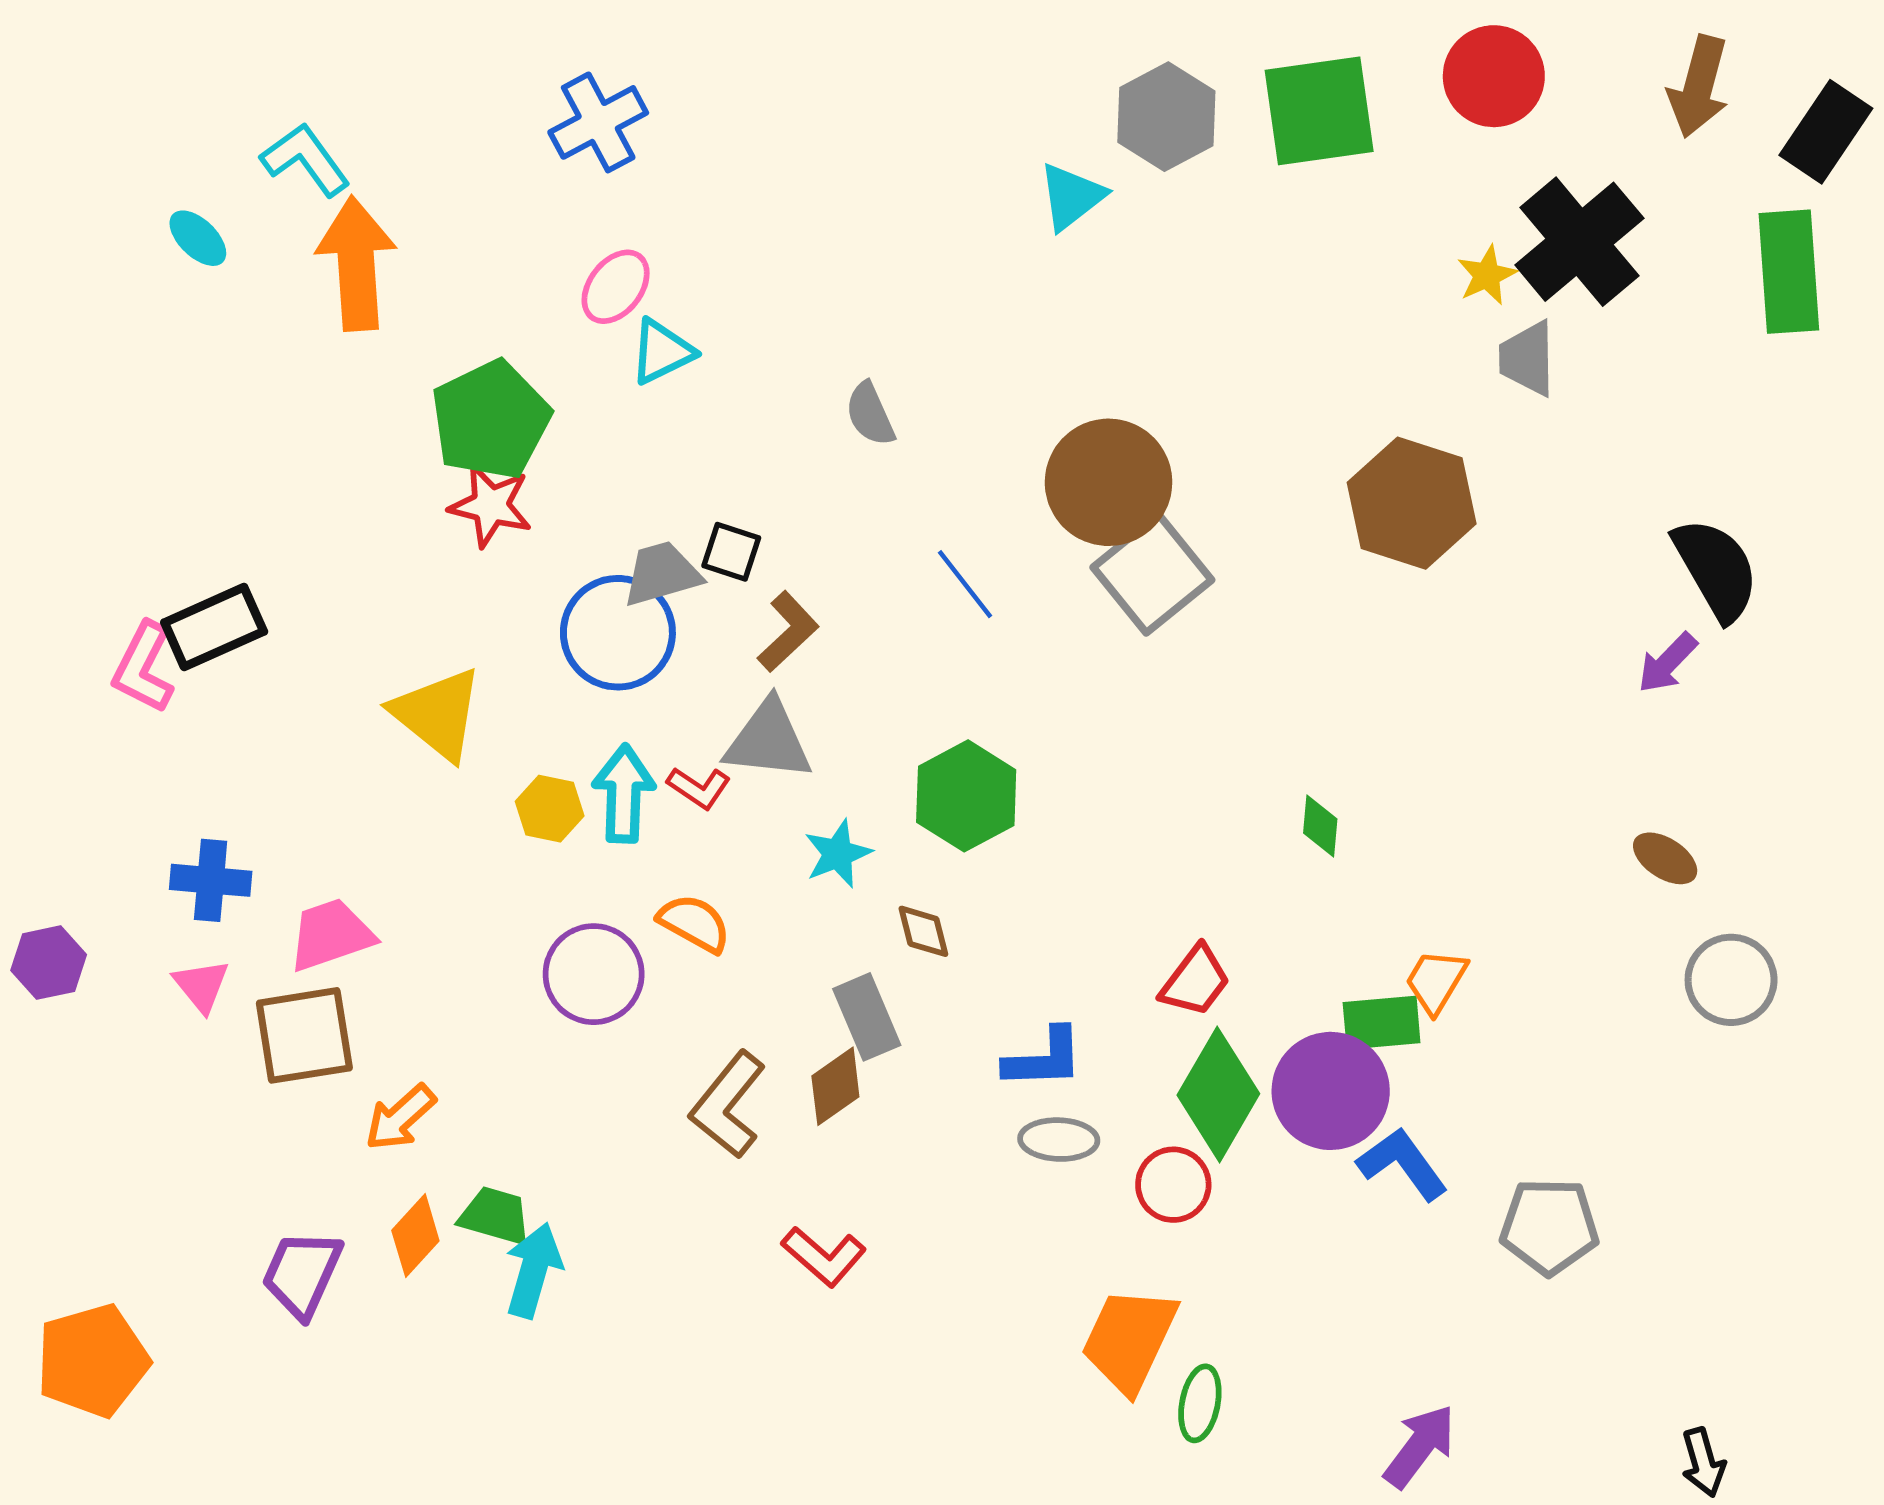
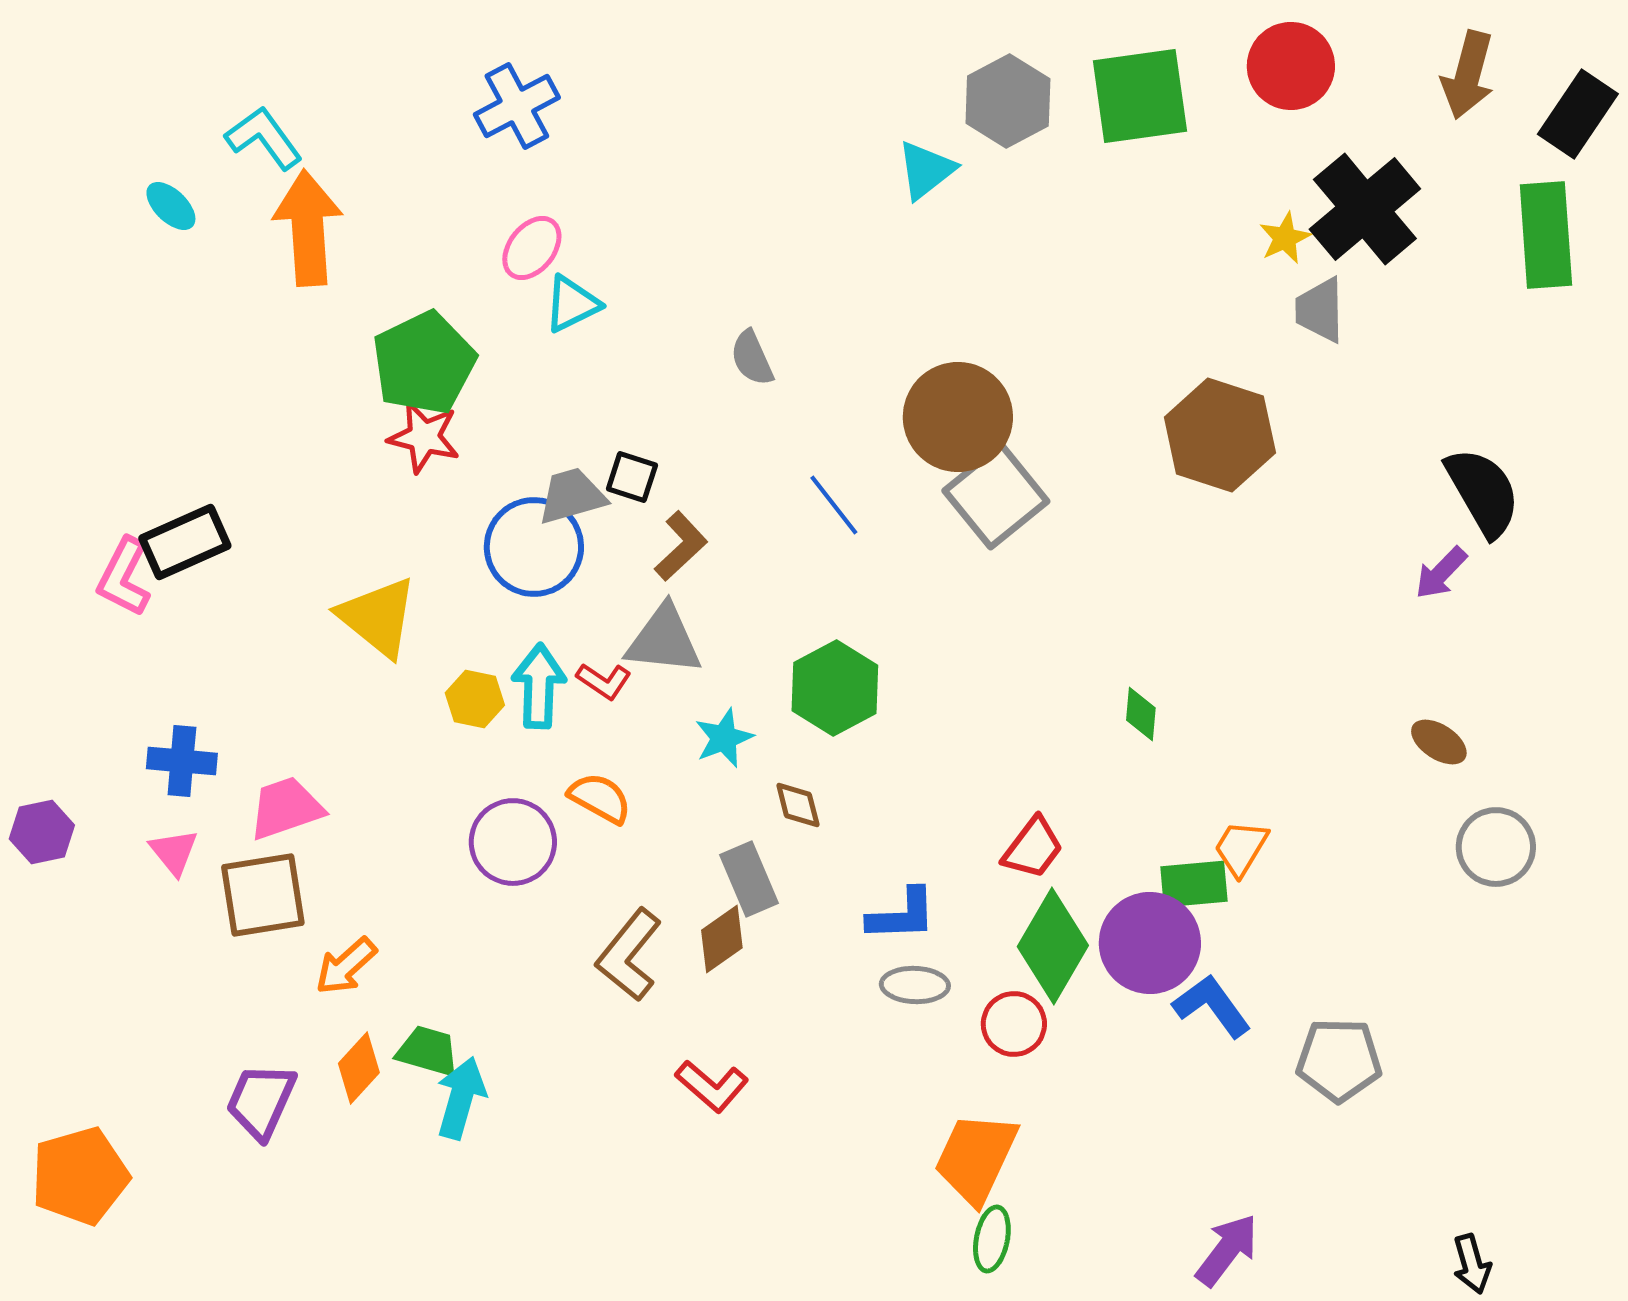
green ellipse: (1200, 1403) -> (992, 1239), moved

